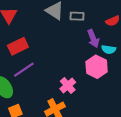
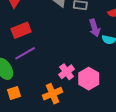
pink hexagon: (97, 67) -> (89, 79), moved

